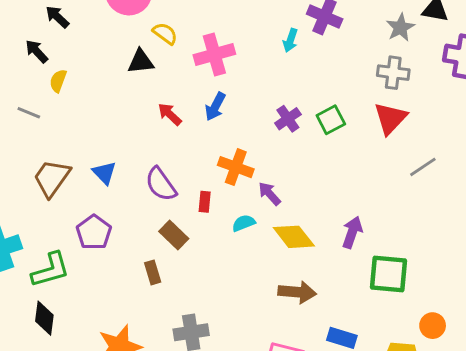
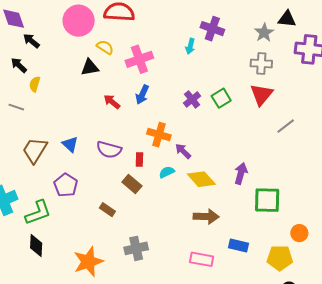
purple semicircle: (161, 184) -> (109, 150), turned -35
brown rectangle: (174, 235) -> (132, 184), moved
brown rectangle: (153, 272) -> (107, 210), turned -35

